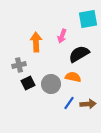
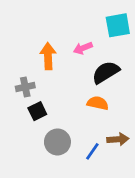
pink arrow: (62, 36) -> (83, 48), turned 48
gray circle: (51, 84) -> (57, 142), moved
blue line: (69, 103) -> (92, 151), moved

